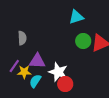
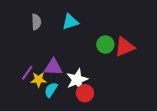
cyan triangle: (76, 17) -> (70, 22), moved
gray semicircle: (22, 38) -> (36, 22), moved
white star: (58, 72) -> (77, 80), turned 30

